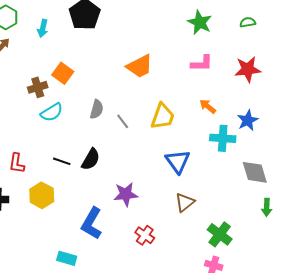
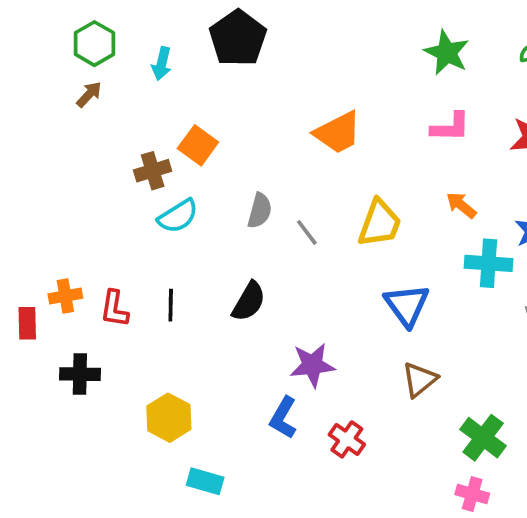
black line: (62, 161) -> (171, 305), moved, turned 72
yellow hexagon: (42, 195) -> (169, 418), moved
blue L-shape: (92, 223) -> (283, 418), moved, size x0.7

